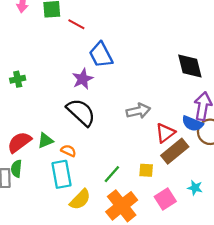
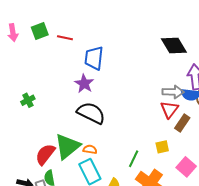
blue trapezoid: (101, 55) -> (94, 58), turned 50
gray arrow: (138, 111) -> (173, 92), moved, turned 30
green triangle: (45, 140) -> (67, 146), size x1.8
brown rectangle: (175, 151) -> (182, 123), size x0.7

